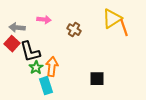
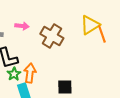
brown cross: (74, 30) -> (52, 36), size x1.6
black square: (97, 79) -> (65, 87), moved

